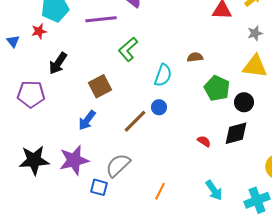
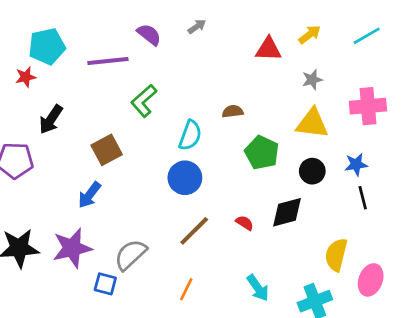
black circle: (244, 102) -> (312, 171), moved
blue circle: (159, 107) -> (185, 178), size x1.6
brown line: (135, 121) -> (194, 231), moved

